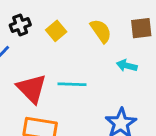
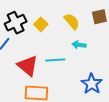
black cross: (20, 25) -> (16, 23), size x1.5
cyan arrow: (127, 66) -> (79, 45), moved

